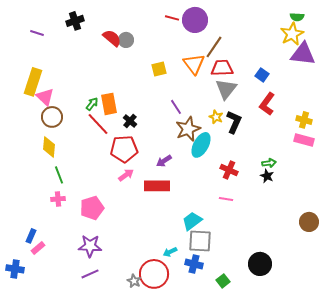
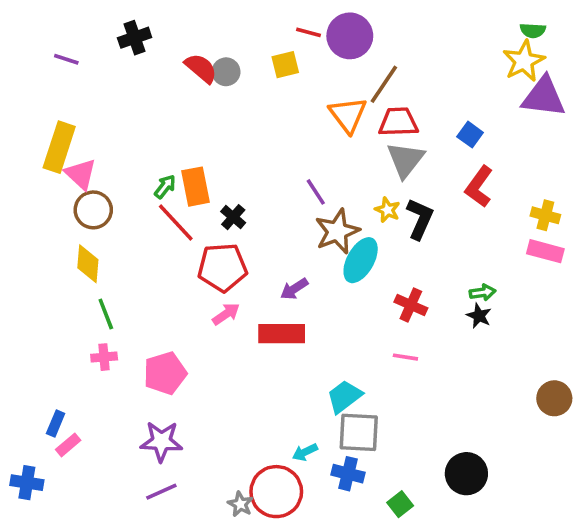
yellow square: (159, 69) -> (285, 65), moved

